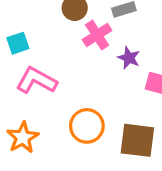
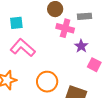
pink cross: (97, 35) -> (65, 28), turned 36

